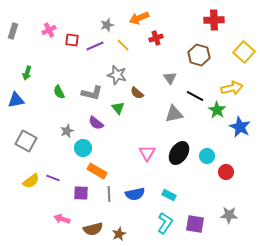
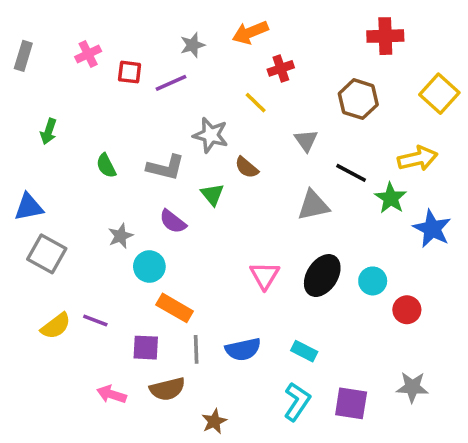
yellow line: (123, 45) -> (256, 103), moved
blue triangle: (16, 100) -> (29, 207), moved
brown semicircle: (93, 229) -> (167, 389), moved

